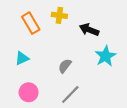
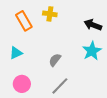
black arrow: (89, 30) -> (93, 25), moved

